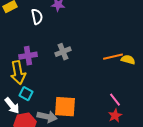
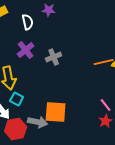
purple cross: (28, 56) -> (26, 50), moved, turned -30

